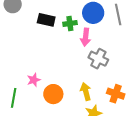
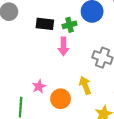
pink arrow: (86, 37) -> (63, 46), moved
yellow arrow: (86, 91) -> (85, 85), moved

